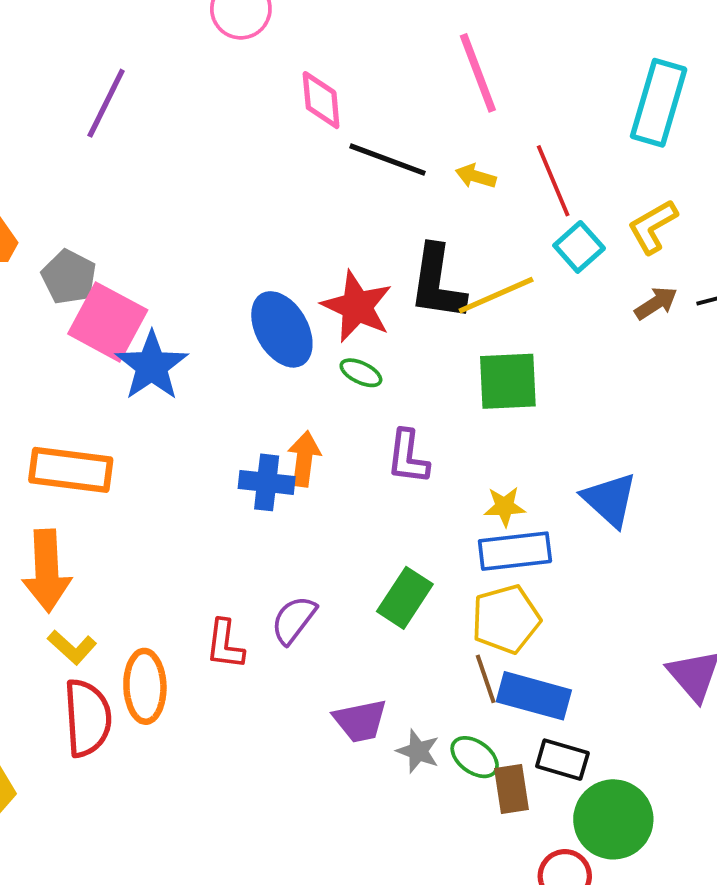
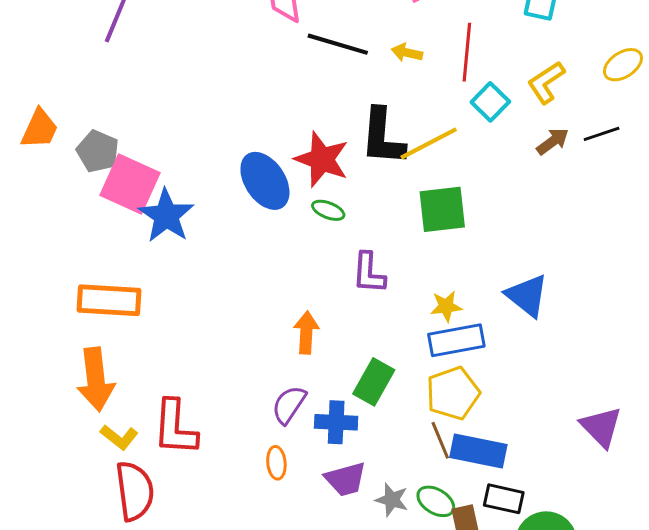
red line: (553, 181) -> (467, 52), turned 32
orange arrow: (304, 459) -> (306, 333), moved
blue cross: (267, 482) -> (336, 422), moved
red L-shape: (225, 644) -> (175, 428), moved, size x1.5
orange ellipse: (145, 686) -> (276, 463), moved, size x0.6

